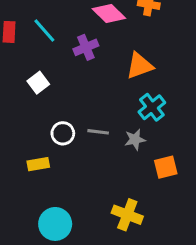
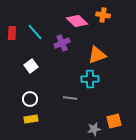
cyan cross: (152, 107) -> (90, 79), moved, turned 36
white circle: (63, 133) -> (30, 99), moved
gray star: (135, 139) -> (94, 129), moved

